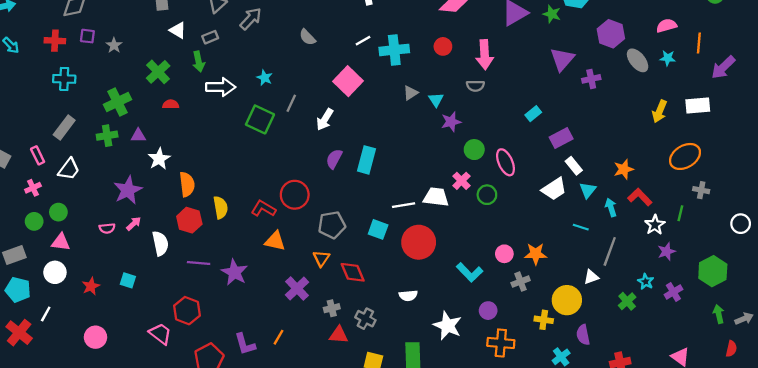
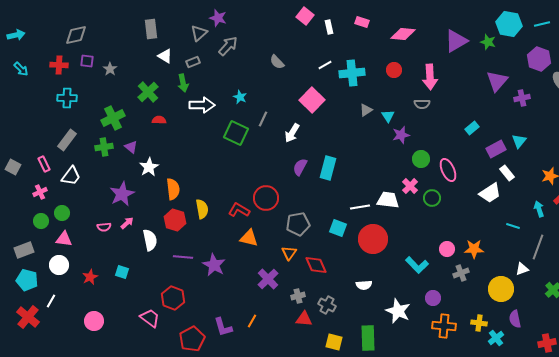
purple triangle: (138, 136) -> (131, 147), turned 40
cyan triangle: (588, 190) -> (519, 141), moved
yellow cross: (544, 320) -> (479, 323), moved

